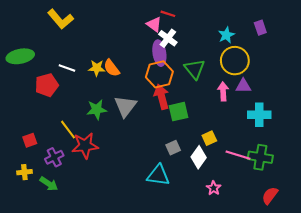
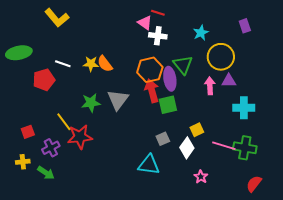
cyan star: (226, 35) -> (201, 33), moved
white cross: (168, 38) -> (158, 36), turned -30
purple ellipse: (159, 53) -> (170, 79), moved

